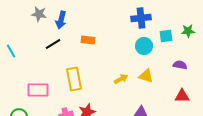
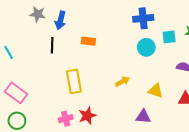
black line: (53, 44) -> (52, 45), turned -56
yellow triangle: (146, 76) -> (156, 91), moved
pink rectangle: (38, 90) -> (16, 93), moved, turned 35

